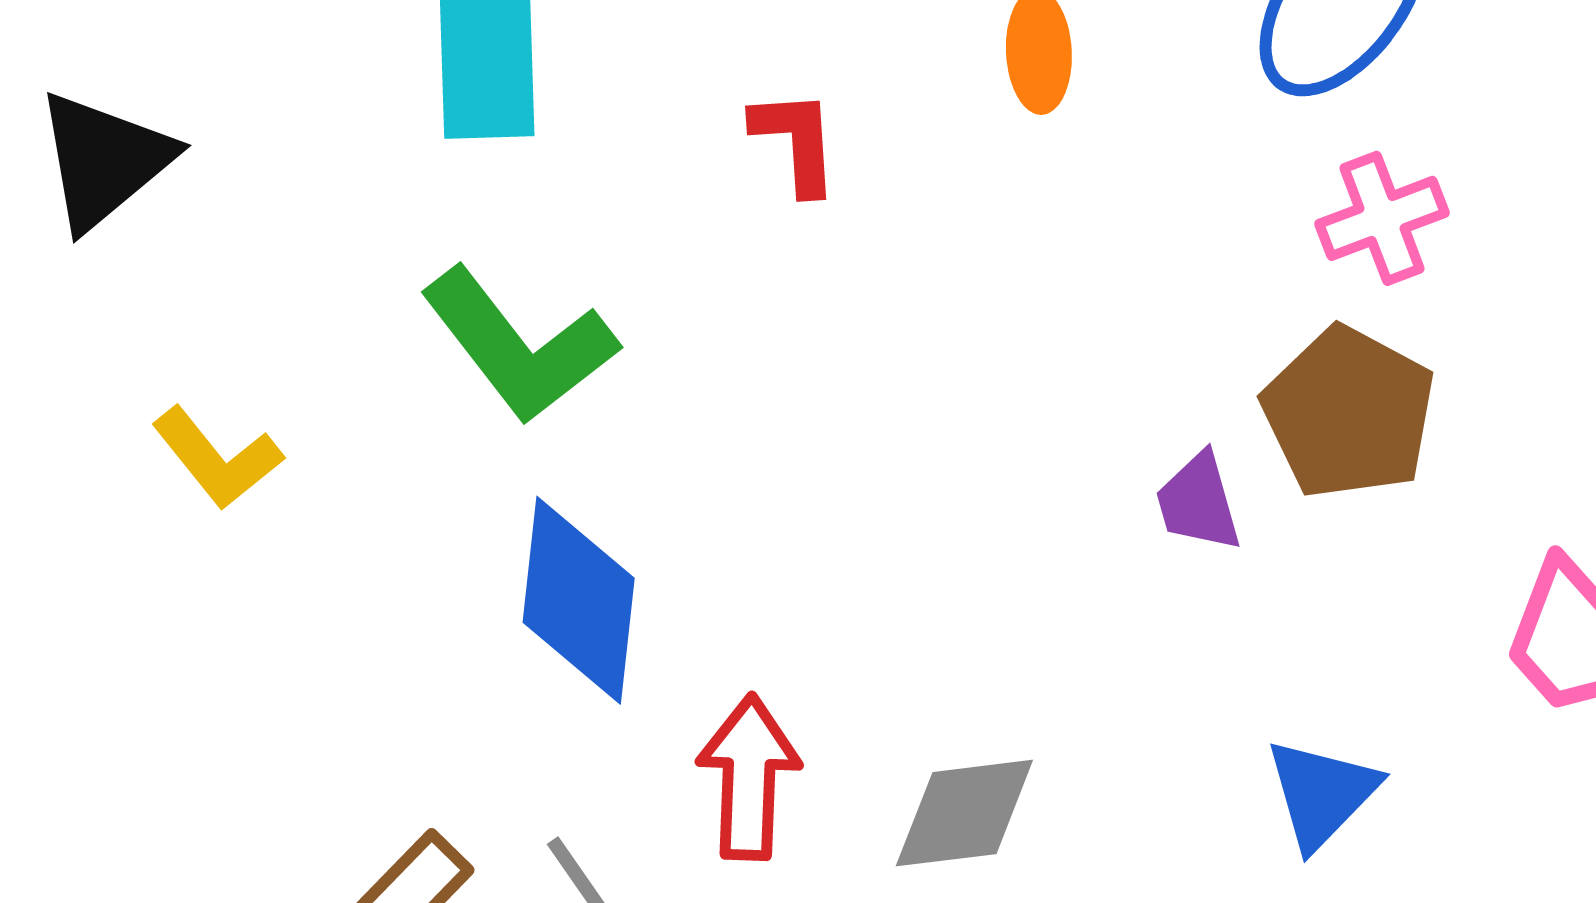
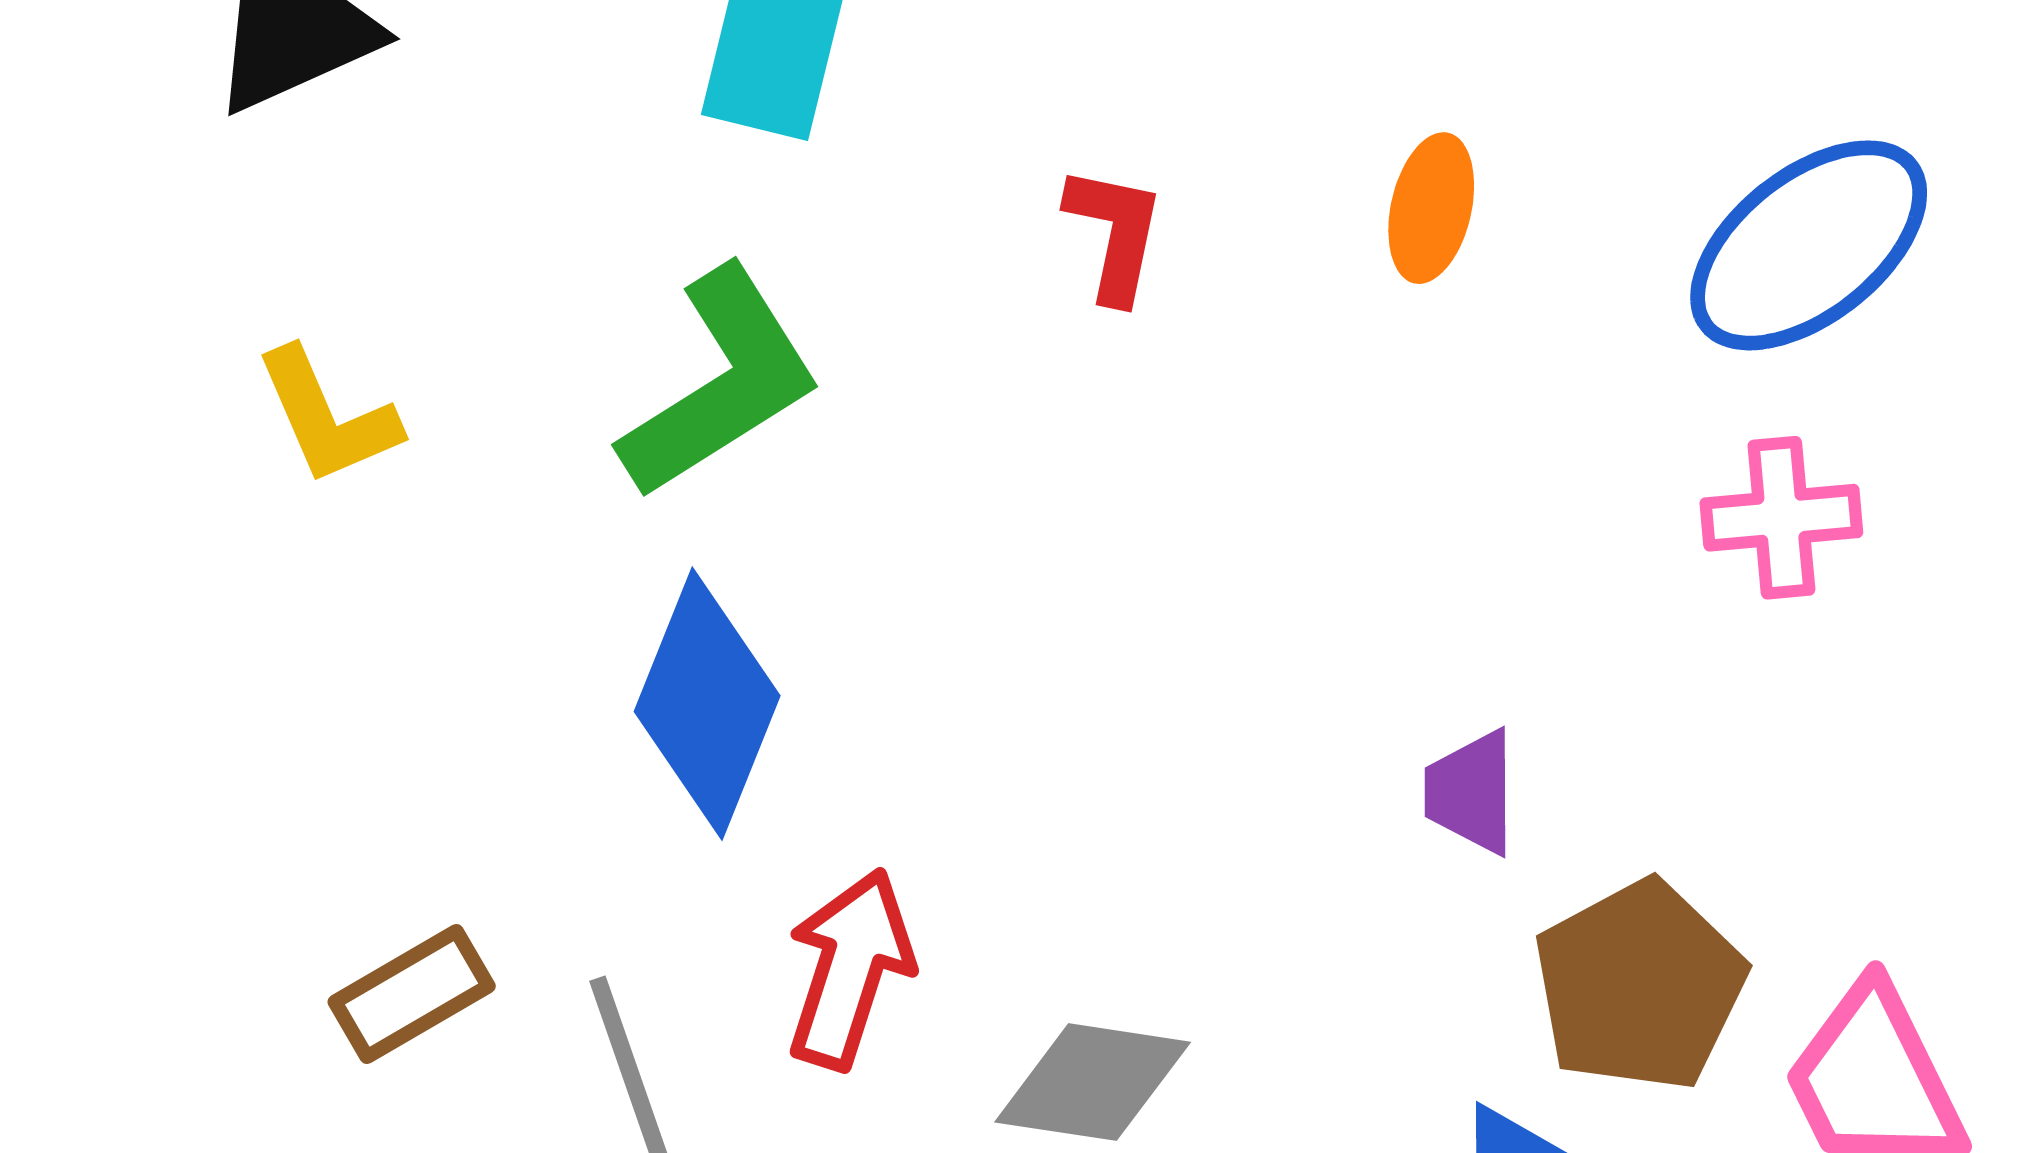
green L-shape: (519, 345) -> (721, 383), turned -100
brown pentagon: (1349, 413) -> (1639, 986), moved

